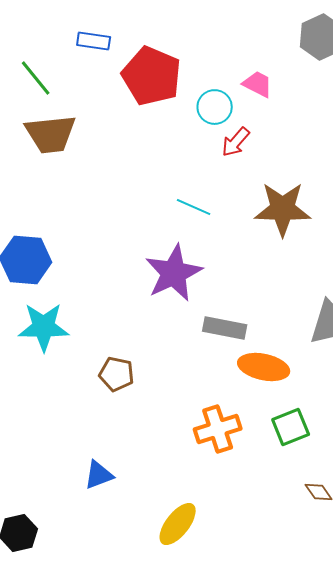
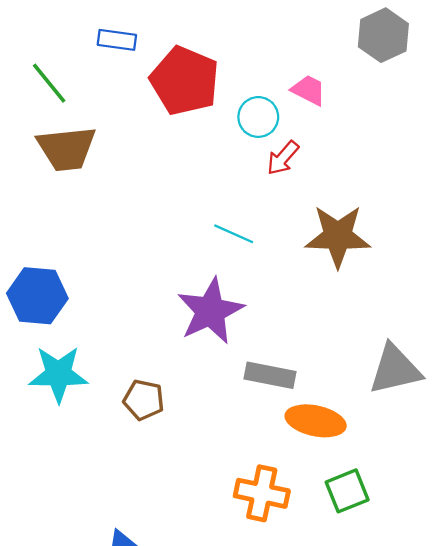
brown pentagon: (117, 374) -> (144, 400), moved
orange cross: (218, 429) -> (262, 493), turned 30

